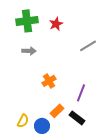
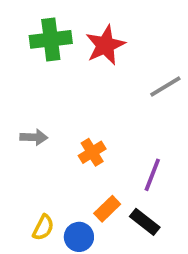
red star: (56, 24) -> (105, 45), size x1.5
gray arrow: (29, 51) -> (34, 137), moved

